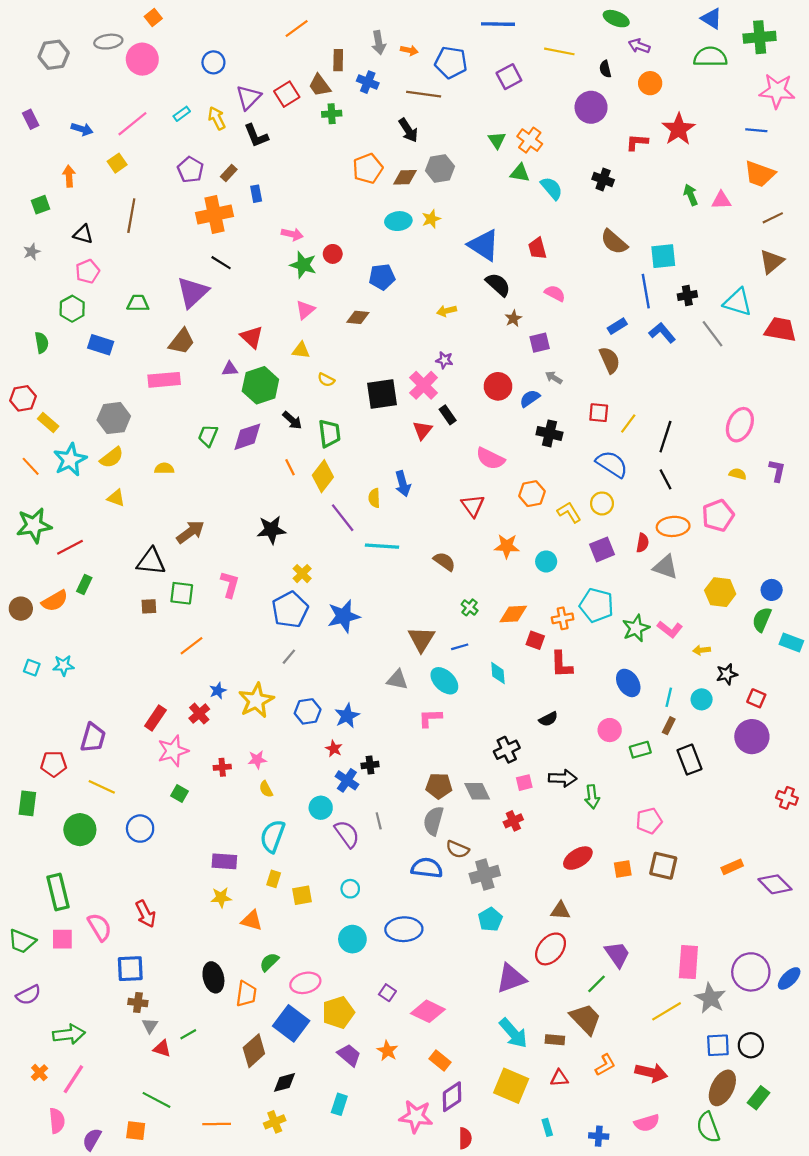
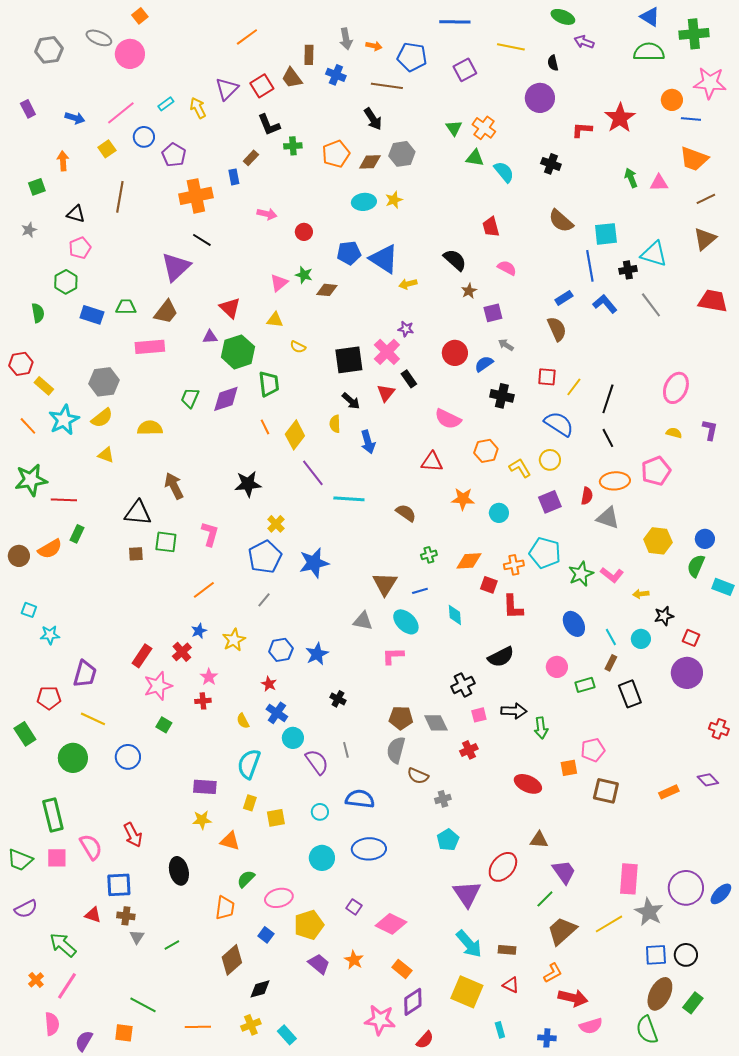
orange line: (297, 28) -> (247, 37), moved
gray ellipse: (108, 42) -> (99, 38), turned 30
blue circle: (213, 62) -> (144, 137), moved
orange circle: (650, 83) -> (672, 100), moved
green cross: (332, 114) -> (293, 146), moved
black L-shape: (256, 136) -> (269, 125), moved
brown rectangle: (229, 173) -> (251, 158), moved
blue triangle: (484, 245) -> (384, 259), moved
green star: (303, 265) -> (304, 275), moved, size x0.7
cyan triangle: (738, 302) -> (654, 254), moved
green trapezoid: (138, 303) -> (126, 307), moved
black arrow: (292, 420) -> (351, 401), moved
green trapezoid: (329, 433) -> (269, 384), moved
yellow semicircle: (164, 468) -> (150, 428), size x1.4
yellow semicircle: (374, 498) -> (335, 424), moved
red triangle: (473, 506) -> (432, 462), turned -50
brown arrow: (190, 532) -> (174, 486), turned -80
red line: (70, 547) -> (64, 500), turned 30
green cross: (470, 607) -> (429, 555), turned 35
orange line: (192, 646) -> (204, 590), moved
cyan star: (63, 665) -> (50, 635), moved
cyan line: (669, 697) -> (611, 637), turned -42
yellow star: (256, 700) -> (234, 640), size x0.7
black semicircle: (548, 719) -> (501, 657), size x1.5
red star: (334, 749) -> (269, 684), moved
pink star: (257, 760) -> (209, 677), moved, turned -30
black cross: (370, 765) -> (338, 699), turned 35
blue cross: (347, 780) -> (277, 713), moved
green rectangle: (27, 803) -> (25, 734), turned -40
red ellipse: (578, 858) -> (528, 784), turned 56
blue semicircle: (427, 868) -> (360, 799), moved
orange square: (623, 869) -> (569, 768), moved
gray cross: (485, 875) -> (443, 799), size x0.6
purple diamond: (775, 884) -> (708, 780), moved, size x0.7
brown triangle: (560, 911) -> (539, 840), moved
black ellipse: (213, 977) -> (179, 871), moved
purple triangle: (511, 978) -> (467, 894), turned -44
brown trapezoid: (586, 1019) -> (562, 931), moved, turned -88
blue square: (291, 1023) -> (266, 935), size x0.5
green arrow: (69, 1034) -> (63, 945), turned -132
red triangle: (162, 1049) -> (93, 915), moved
red arrow: (651, 1073) -> (573, 998), moved
red triangle: (559, 1078) -> (511, 985), turned 30
cyan rectangle: (339, 1104) -> (287, 1035), moved, turned -60
red semicircle: (465, 1138) -> (425, 1040), turned 42

